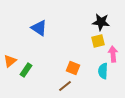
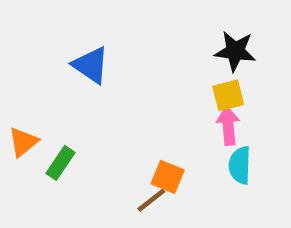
pink arrow: (113, 54) -> (228, 126), moved
orange square: (73, 68) -> (168, 177), moved

